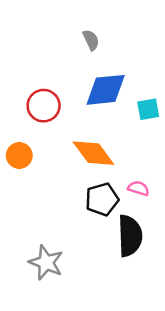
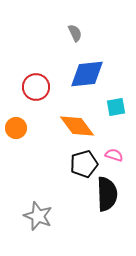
cyan square: (148, 109) -> (116, 107), moved

